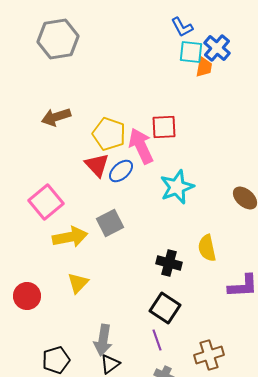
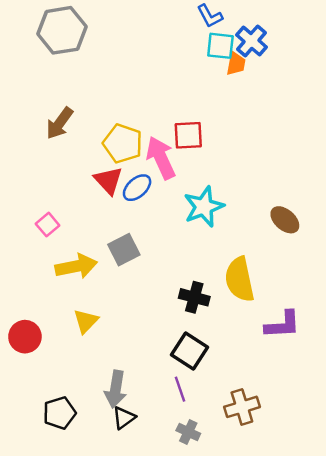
brown arrow: (56, 117) -> (60, 123), turned -36
pink square: (46, 202) -> (48, 225), size x0.6
yellow semicircle: (207, 248) -> (240, 279), size x1.4

